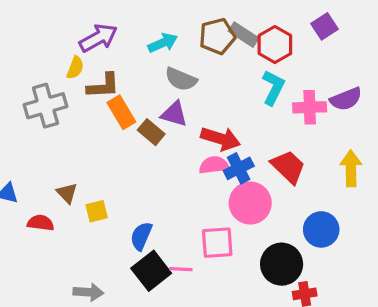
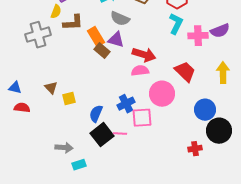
orange rectangle: (121, 112) -> (96, 37), moved
blue cross: (239, 168) -> (126, 104), moved
red semicircle: (41, 223) -> (22, 108), moved
black circle: (282, 264) -> (219, 131), moved

